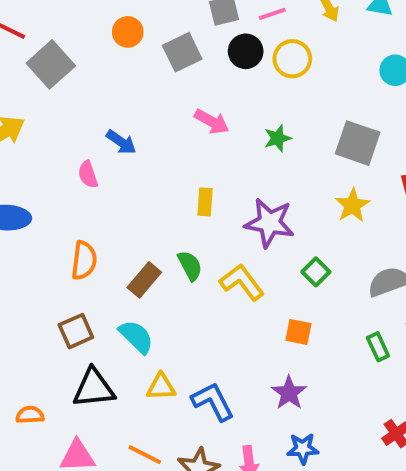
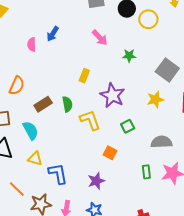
blue arrow: (121, 142) -> (53, 34), turned 70

